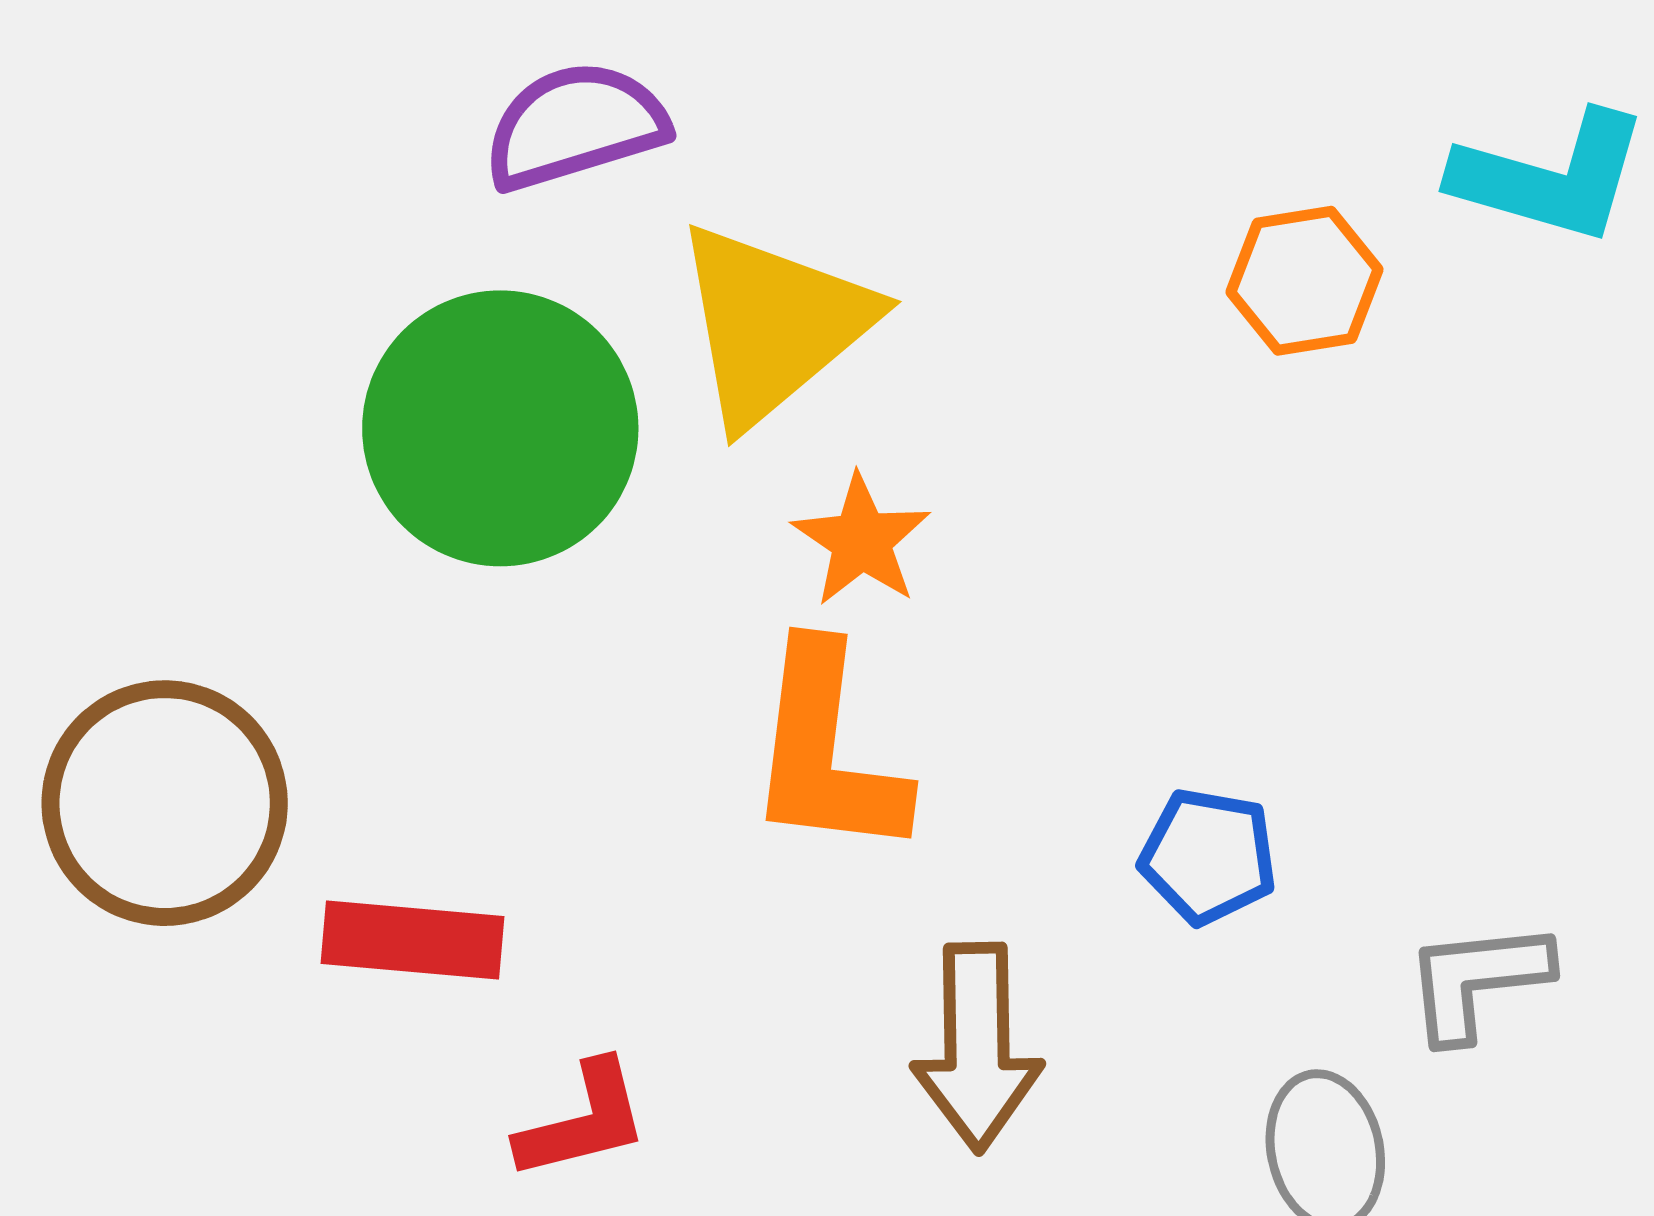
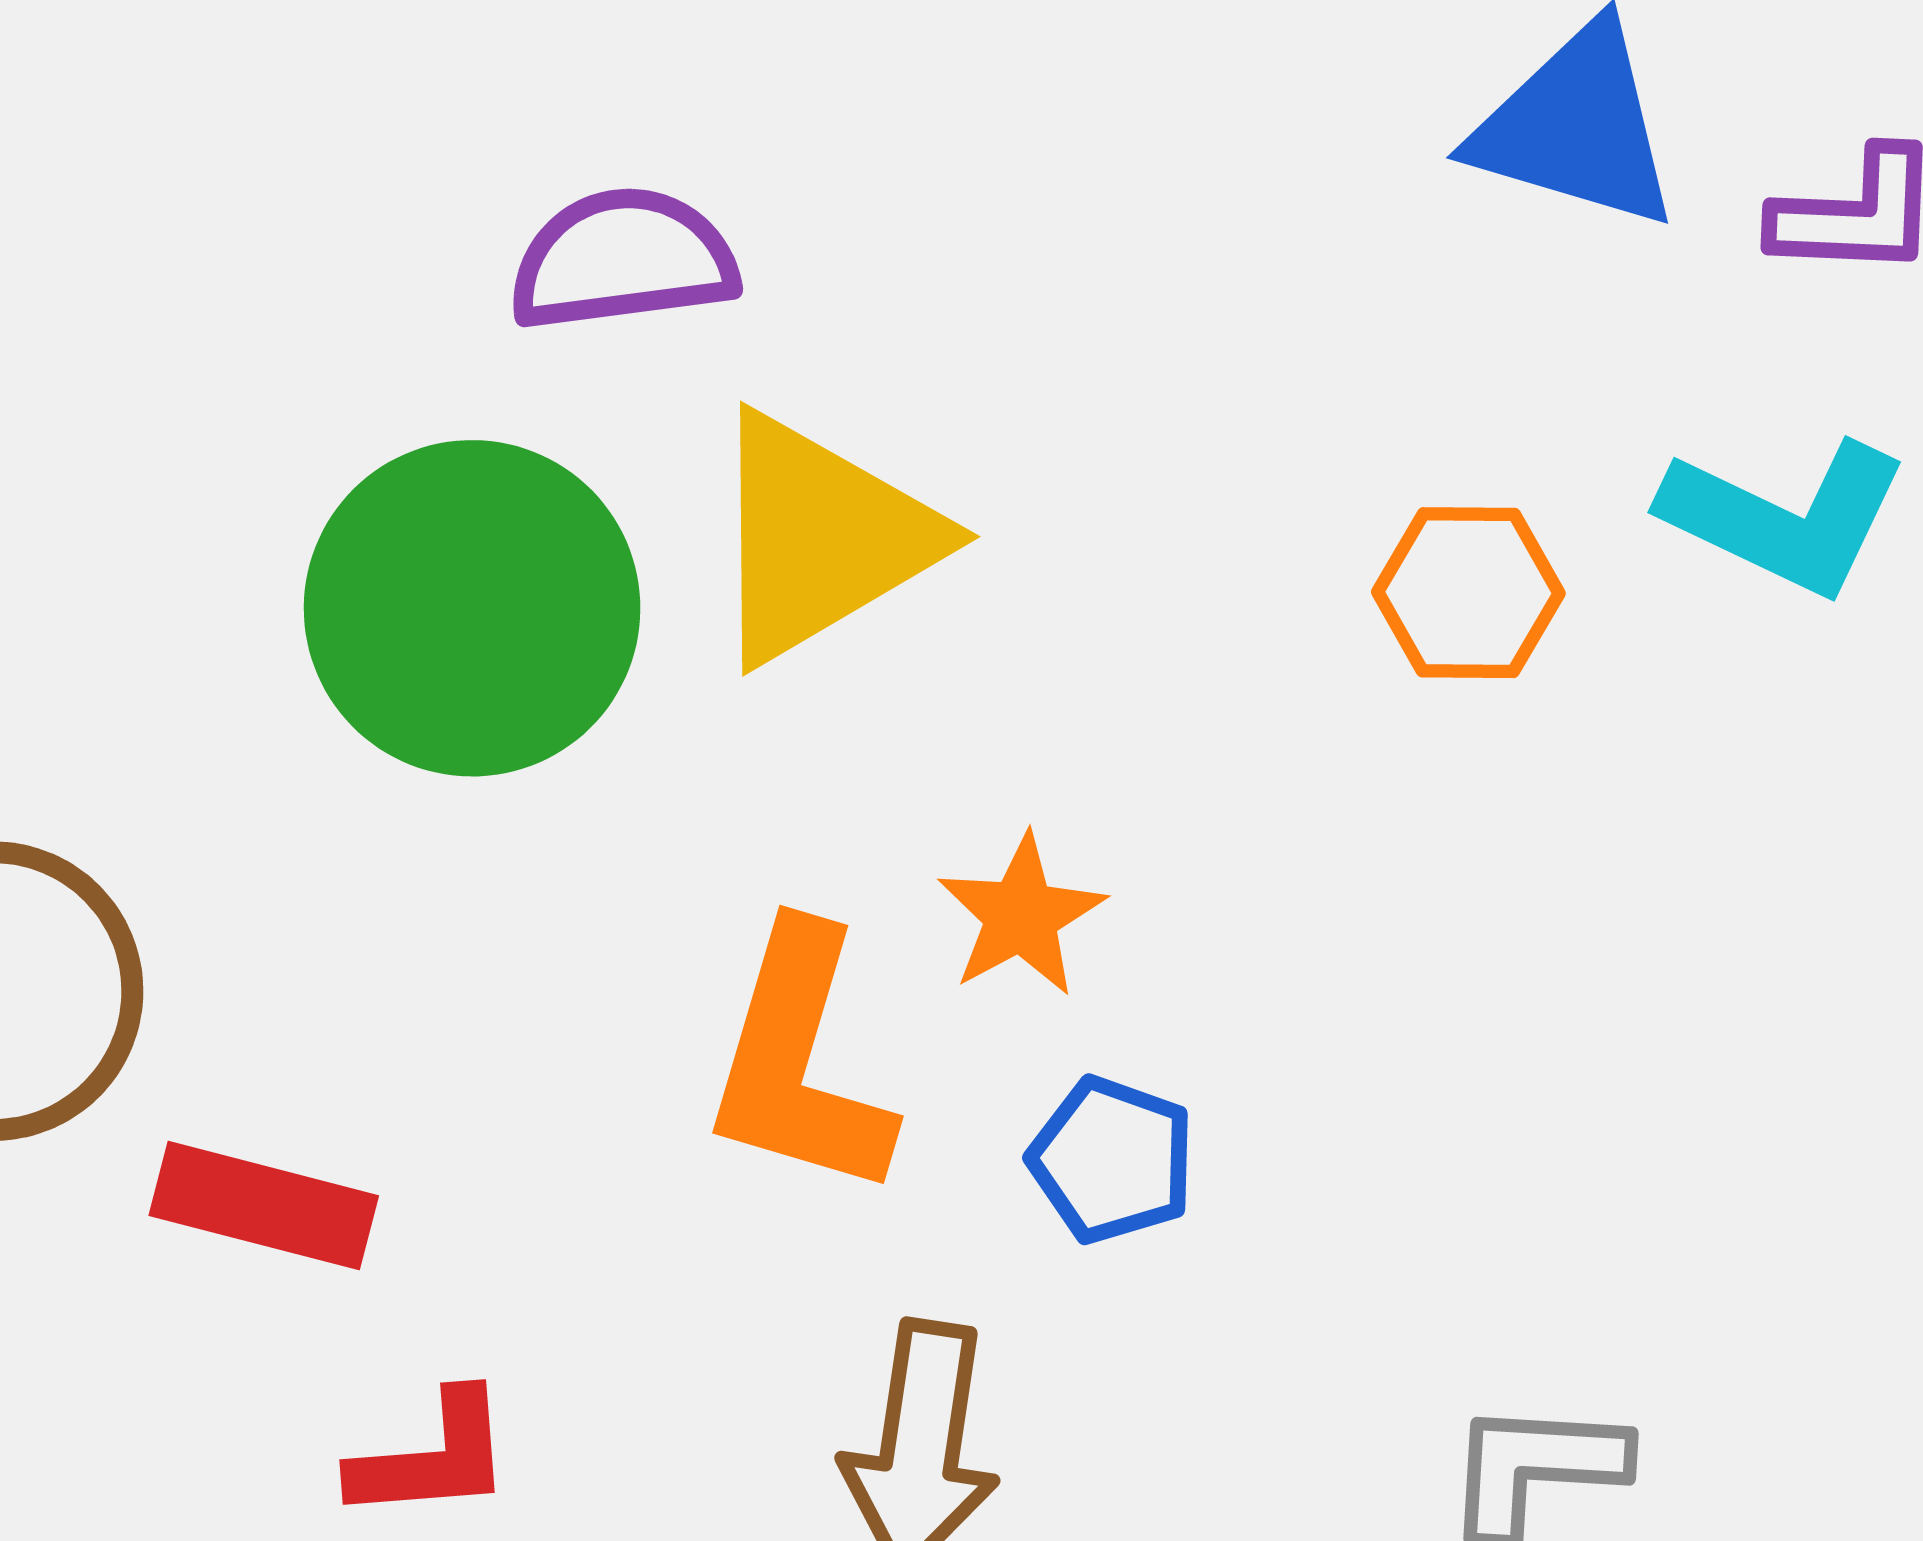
orange star: (861, 540) -> (1021, 916), moved
blue pentagon: (1208, 856) -> (1112, 1160), moved

